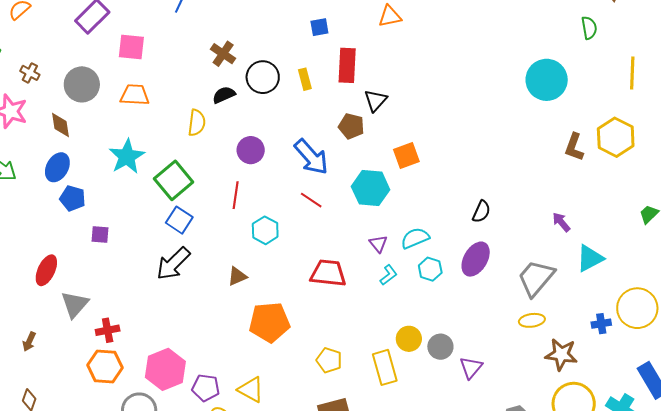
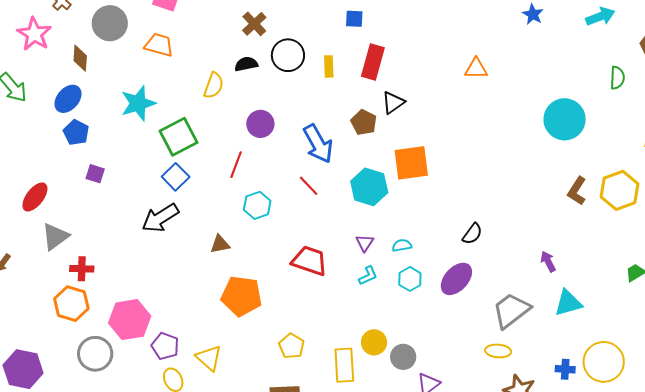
orange triangle: (390, 16) -> (476, 69), moved
orange square: (406, 156) -> (411, 163), size x1.4
cyan semicircle: (415, 238) -> (402, 245), size x0.7

